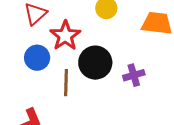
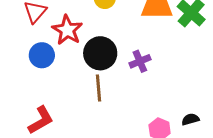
brown line: (66, 83) -> (99, 88), moved

